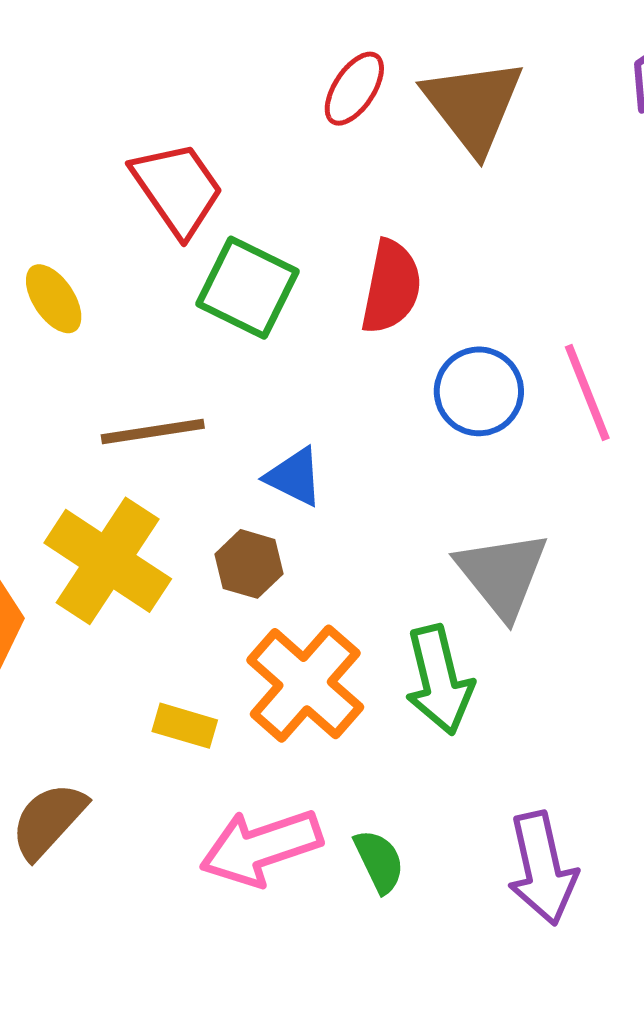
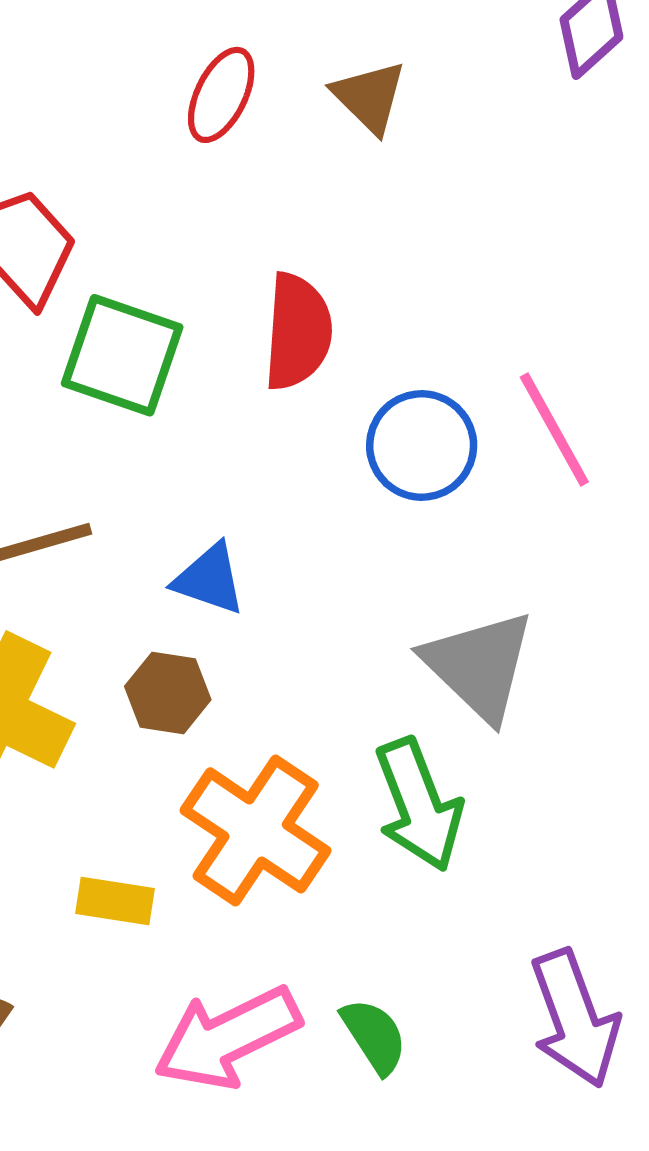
brown triangle: (473, 106) -> (369, 97), size x0.6

